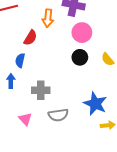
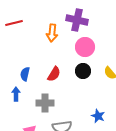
red semicircle: (30, 38) -> (54, 74), moved
blue star: (95, 104) -> (98, 116), size x0.6

